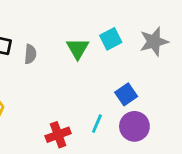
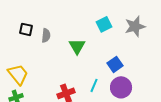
green triangle: (78, 49) -> (77, 46), moved

